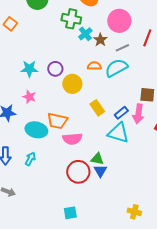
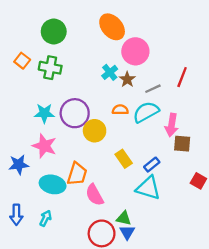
green cross: (71, 19) -> (50, 68), moved
pink circle: (119, 21) -> (135, 51), moved
purple circle: (55, 69) -> (75, 113), size x1.6
pink star: (29, 97) -> (44, 146), size x1.5
pink arrow: (138, 114) -> (172, 125), moved
orange trapezoid: (57, 121) -> (77, 174), turned -85
pink semicircle: (72, 139) -> (95, 195), turned 66

